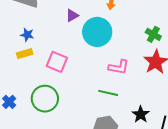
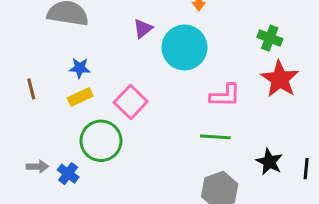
pink square: (57, 62) -> (131, 102), turned 30
green circle: (45, 99) -> (101, 141), moved

